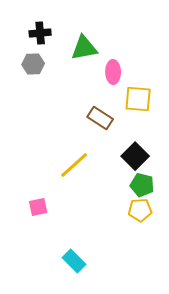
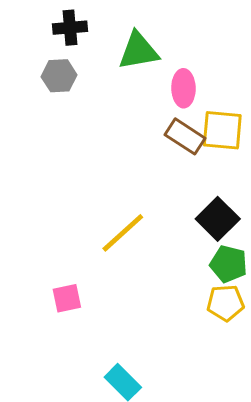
brown rectangle: (100, 118) -> (185, 136), moved

